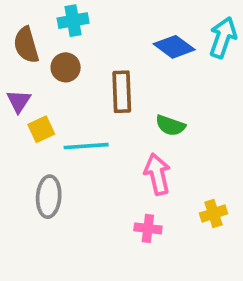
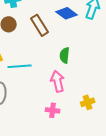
brown rectangle: (122, 92) -> (40, 25), moved, turned -30
green semicircle: (170, 125) -> (65, 55), turned 77

